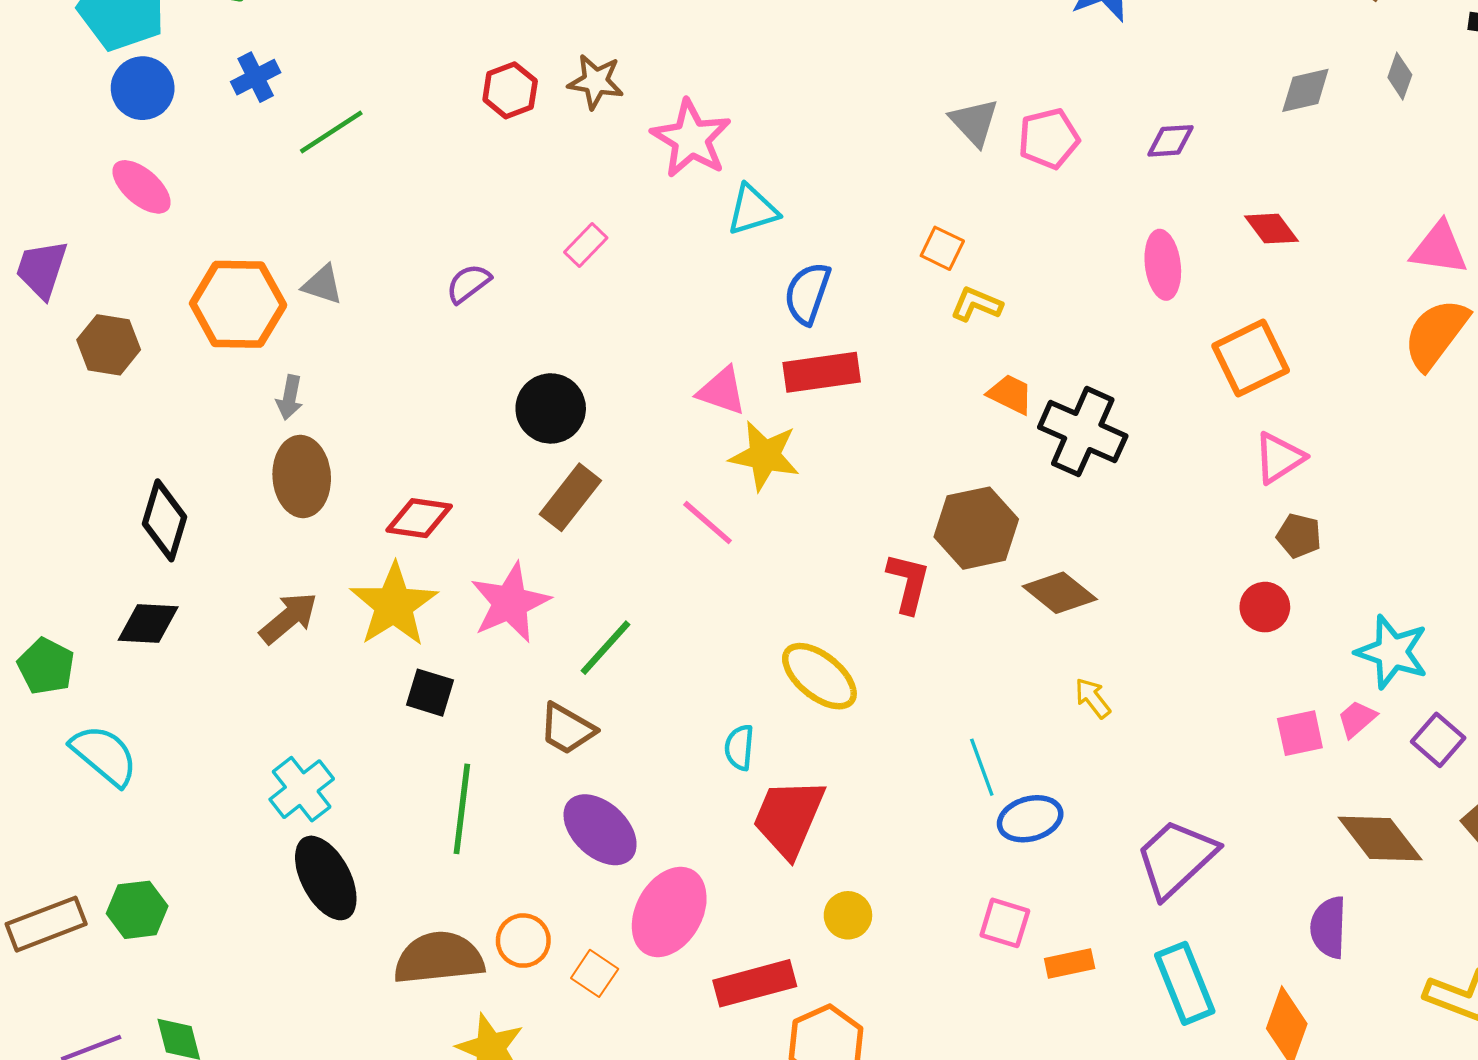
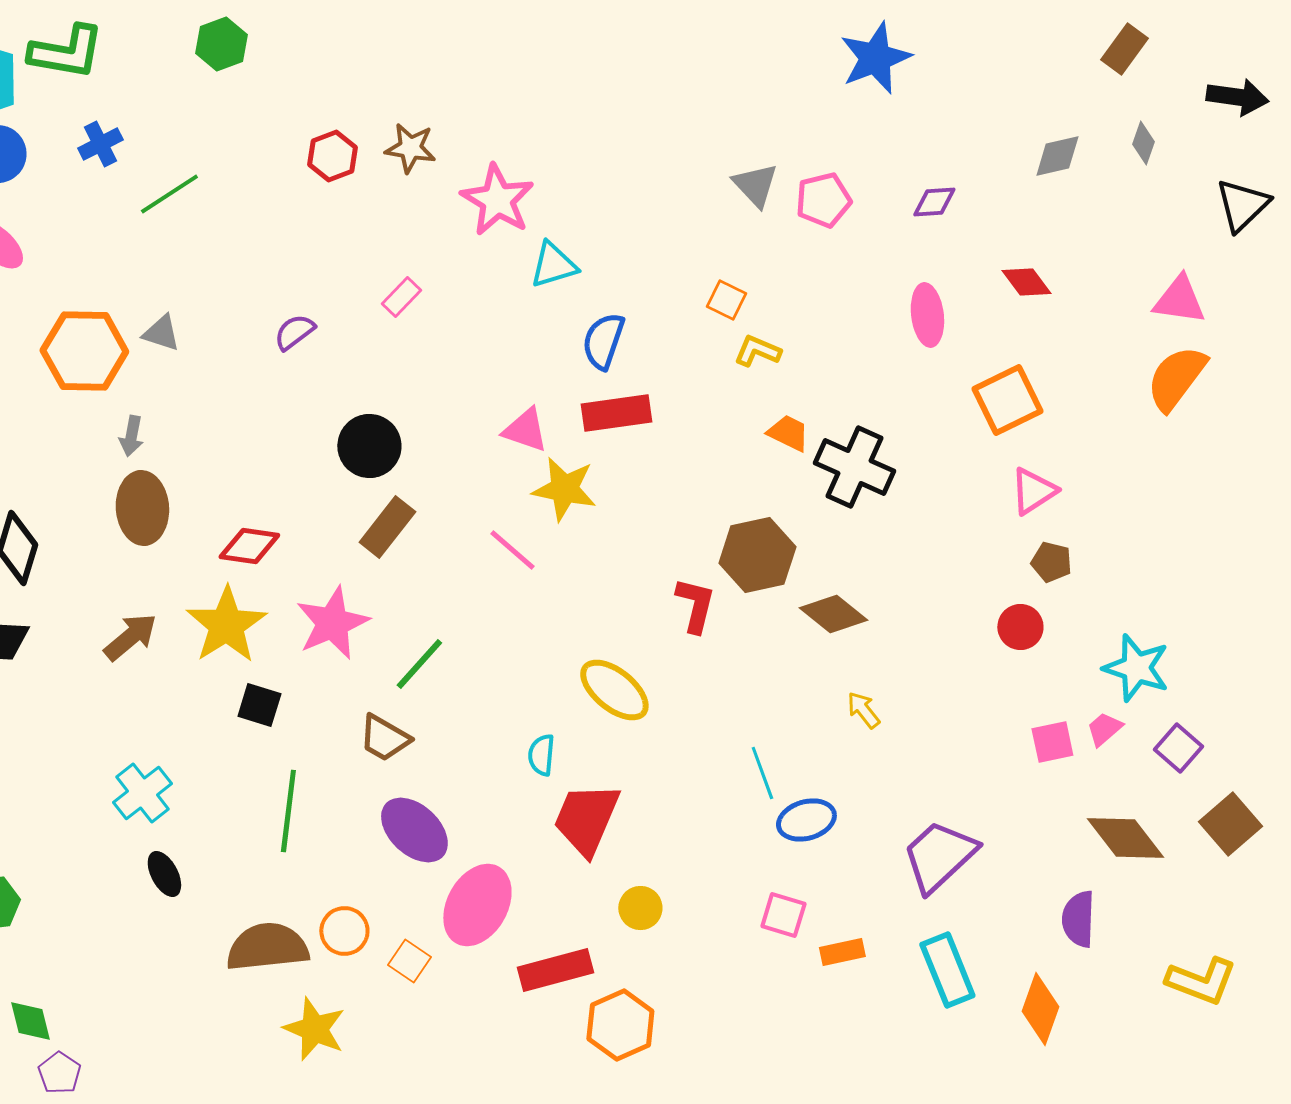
black ellipse: (326, 878) -> (164, 874), size x0.6

